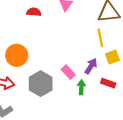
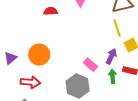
gray hexagon: (41, 84) -> (78, 86), moved
green arrow: (81, 87) -> (113, 76), moved

